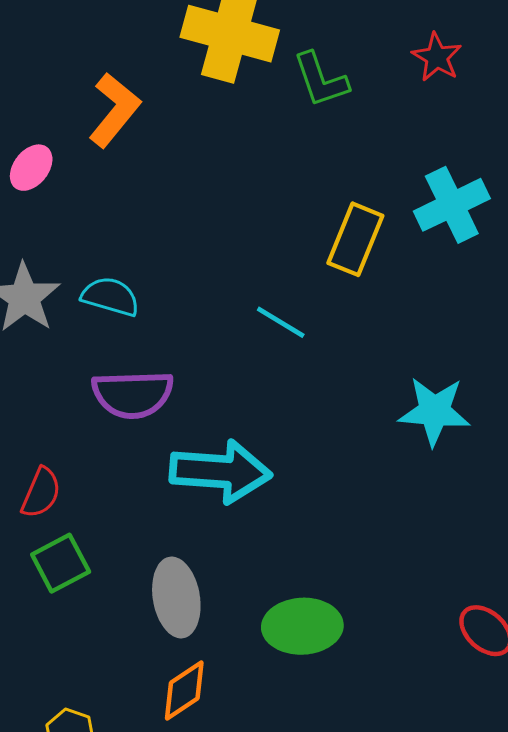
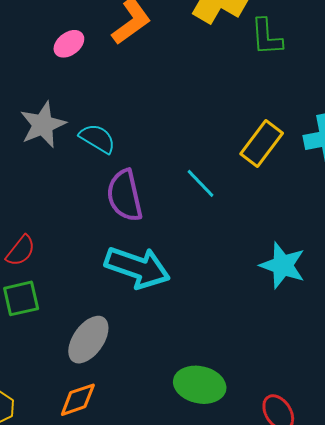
purple semicircle: (133, 394) -> (125, 196), moved, turned 64
gray ellipse: (176, 597) -> (88, 340), turned 30
green ellipse: (302, 626) -> (200, 385), moved

